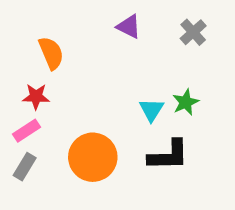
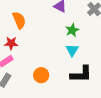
green star: (186, 102) -> (72, 30), moved
orange circle: (93, 157) -> (41, 75), size x0.6

